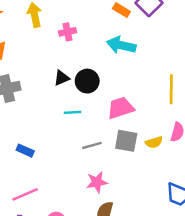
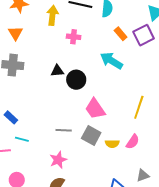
pink trapezoid: (121, 108) -> (95, 109), turned -125
cyan line: (72, 112) -> (22, 139), moved
pink star: (97, 182) -> (58, 160), turned -30

